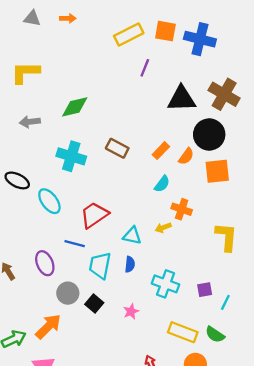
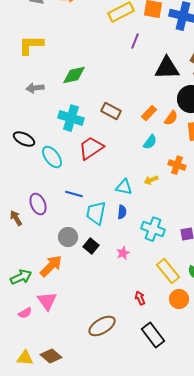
orange cross: (182, 209) -> (177, 165), moved
red trapezoid: (94, 215) -> (91, 148), moved
purple ellipse: (45, 263) -> (38, 204), moved
yellow rectangle: (183, 332) -> (168, 271), turned 30

